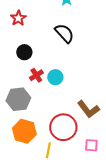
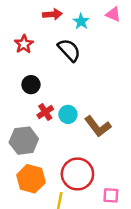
black semicircle: (64, 33) -> (69, 50), moved
brown L-shape: (88, 109) -> (98, 126), moved

